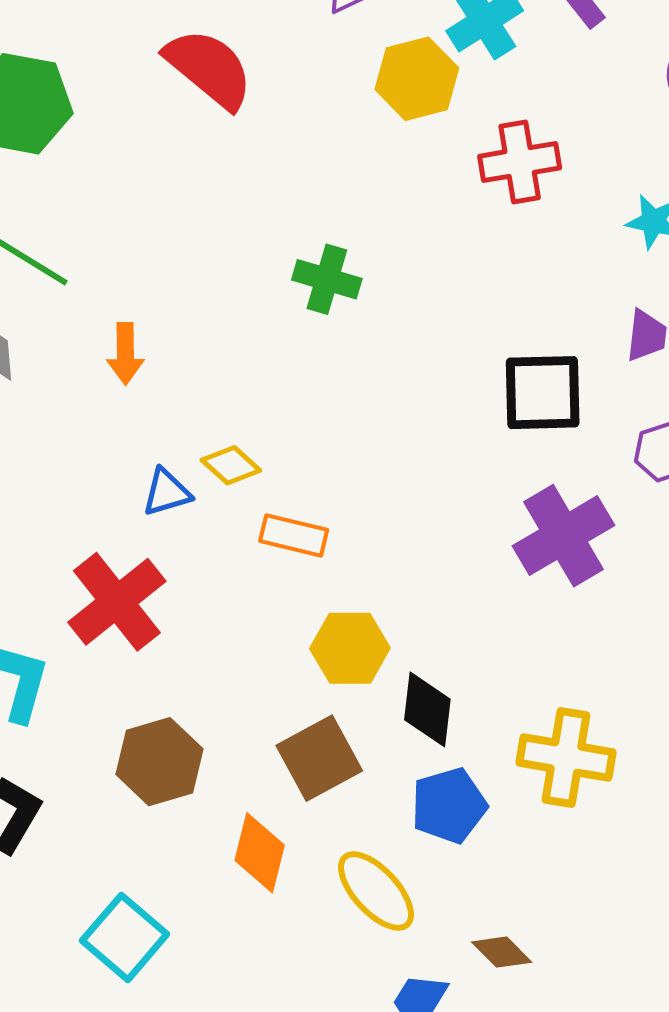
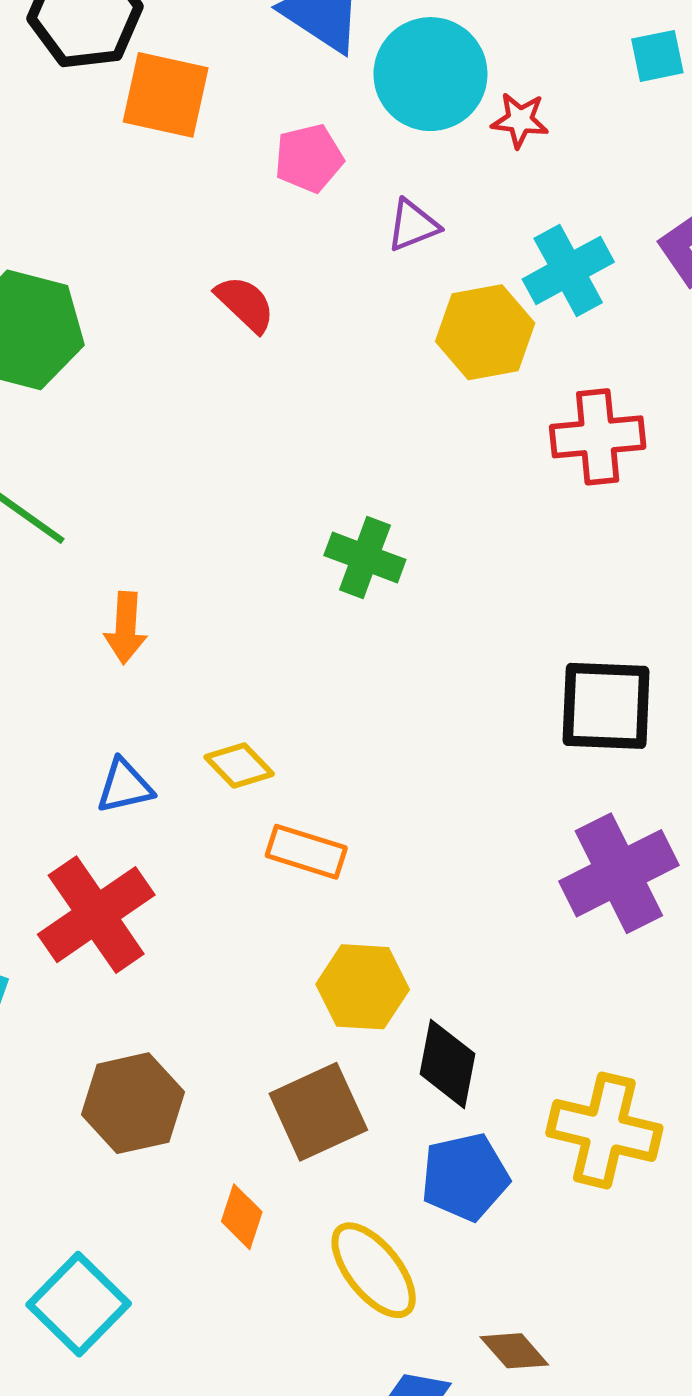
red semicircle: (209, 68) -> (245, 304), size x0.6
blue triangle: (167, 492) -> (125, 786), moved
orange diamond: (260, 853) -> (242, 1217), size x0.7

